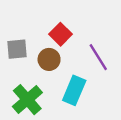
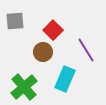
gray square: (17, 49) -> (15, 21), moved

